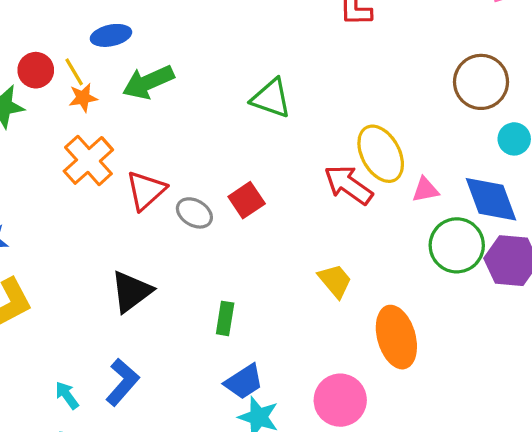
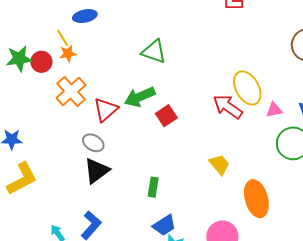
red circle: (36, 70) -> (41, 62), moved
green arrow: (148, 82) -> (140, 97), moved
green triangle: (271, 98) -> (154, 52), moved
gray ellipse: (194, 213) -> (93, 143), moved

